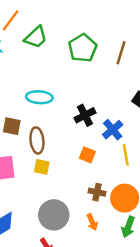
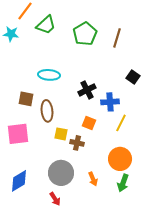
blue cross: (113, 130) -> (110, 102), turned 36
yellow line: (126, 155) -> (121, 123), turned 36
yellow square: (42, 167) -> (61, 134), moved
brown cross: (97, 192) -> (77, 143), moved

